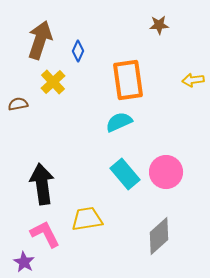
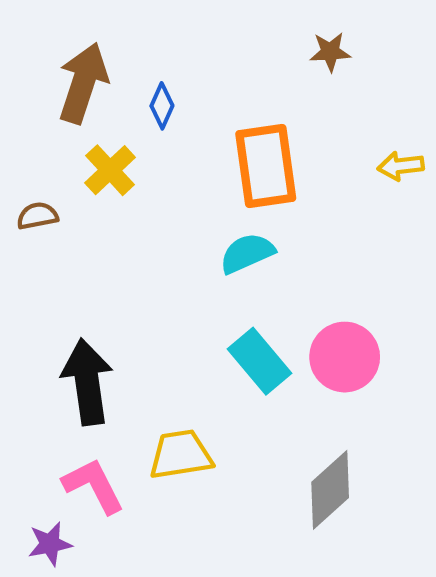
purple star: (24, 262) -> (50, 544), turned 30

